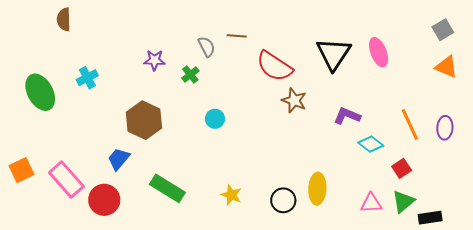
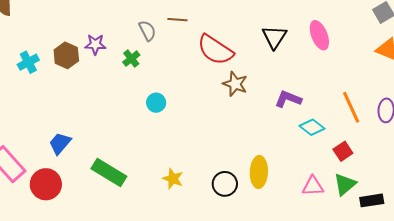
black triangle: (334, 54) -> (274, 37), size x0.7
brown hexagon: (144, 120) -> (66, 55), moved, size x0.7

